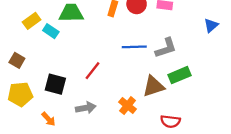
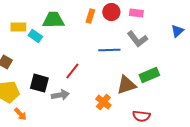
yellow rectangle: (32, 21) -> (18, 27), turned 35
gray L-shape: (166, 48) -> (137, 39), moved, turned 70
gray arrow: (86, 108) -> (60, 95), moved
orange arrow: (49, 119) -> (20, 114), moved

